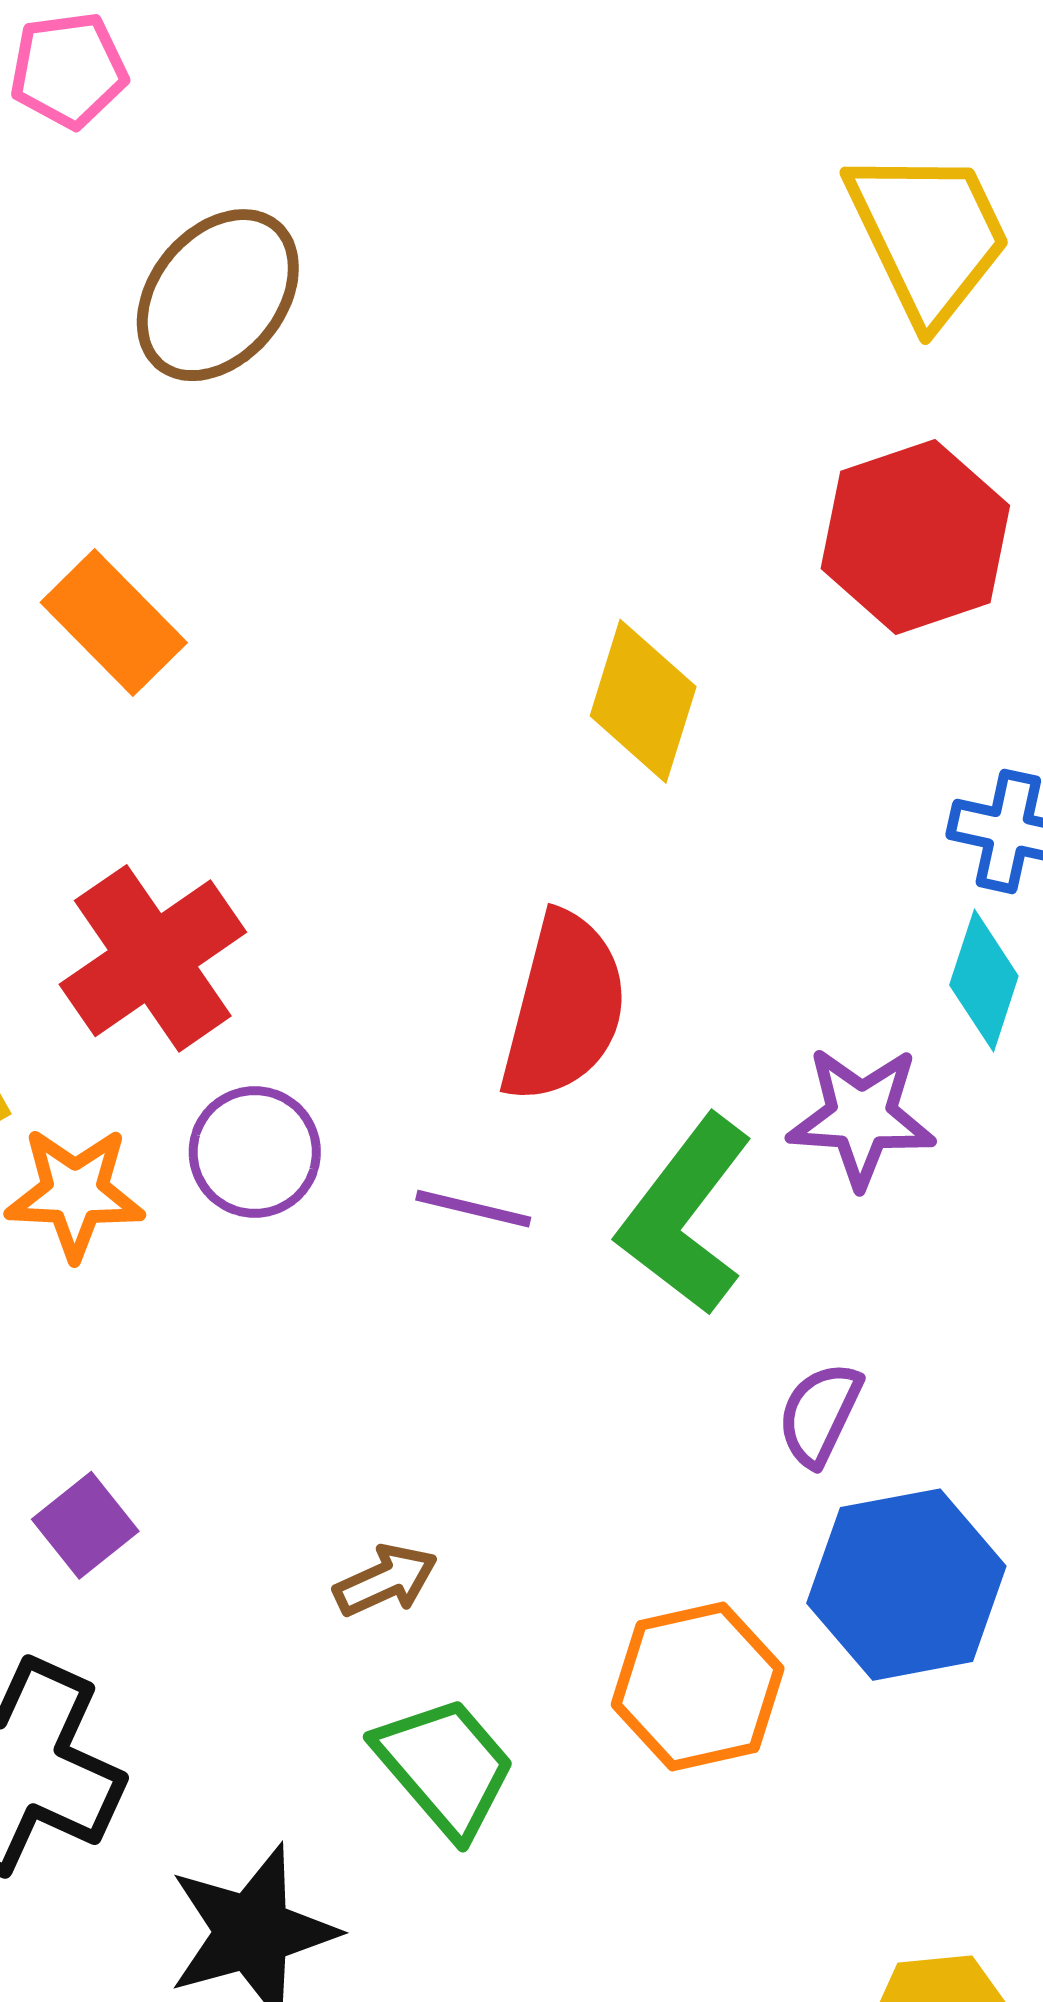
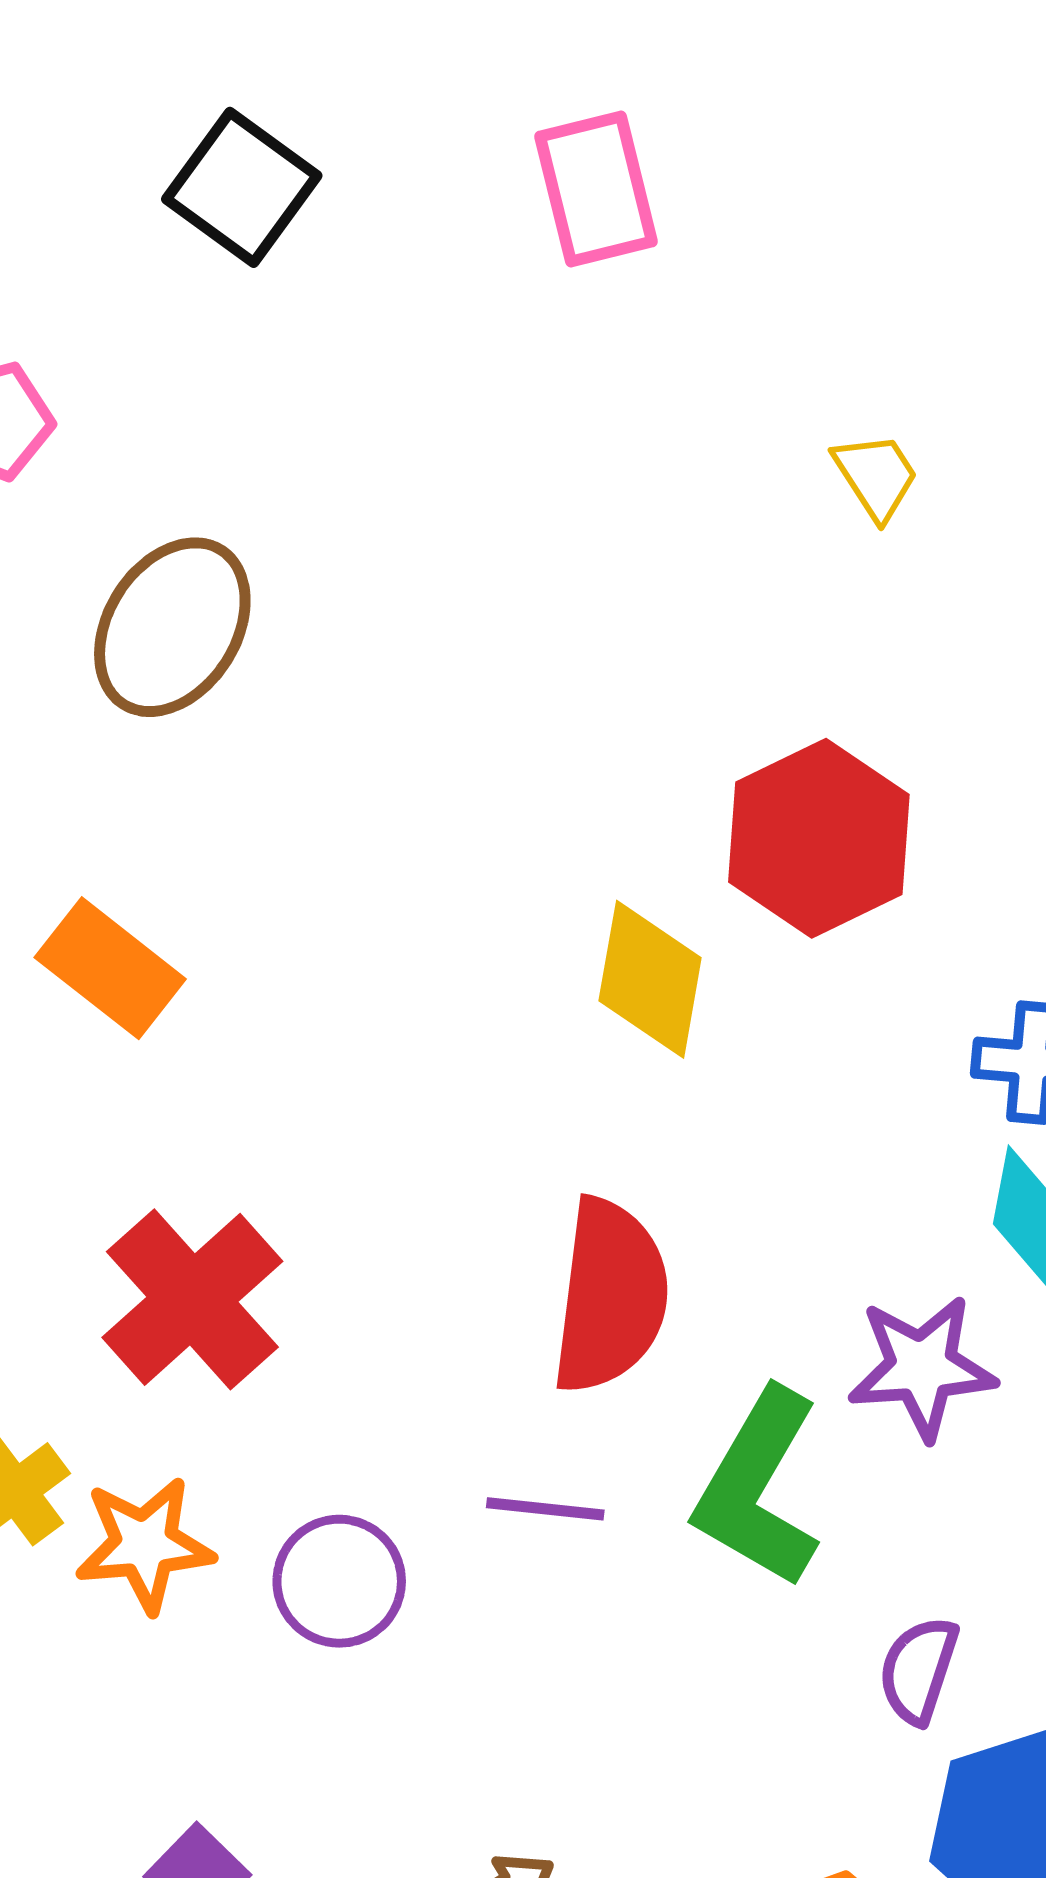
yellow trapezoid: (928, 235) -> (876, 476), size x0.5
red hexagon: (915, 537) -> (819, 838), moved
purple circle: (255, 1152) -> (339, 1581), moved

